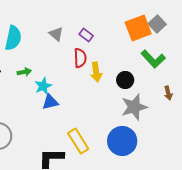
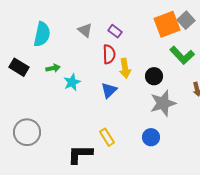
blue triangle: (50, 102) -> (109, 90), moved, turned -30
yellow rectangle: (78, 141) -> (107, 137), size x0.7
blue circle: (122, 141) -> (151, 137), size x0.6

